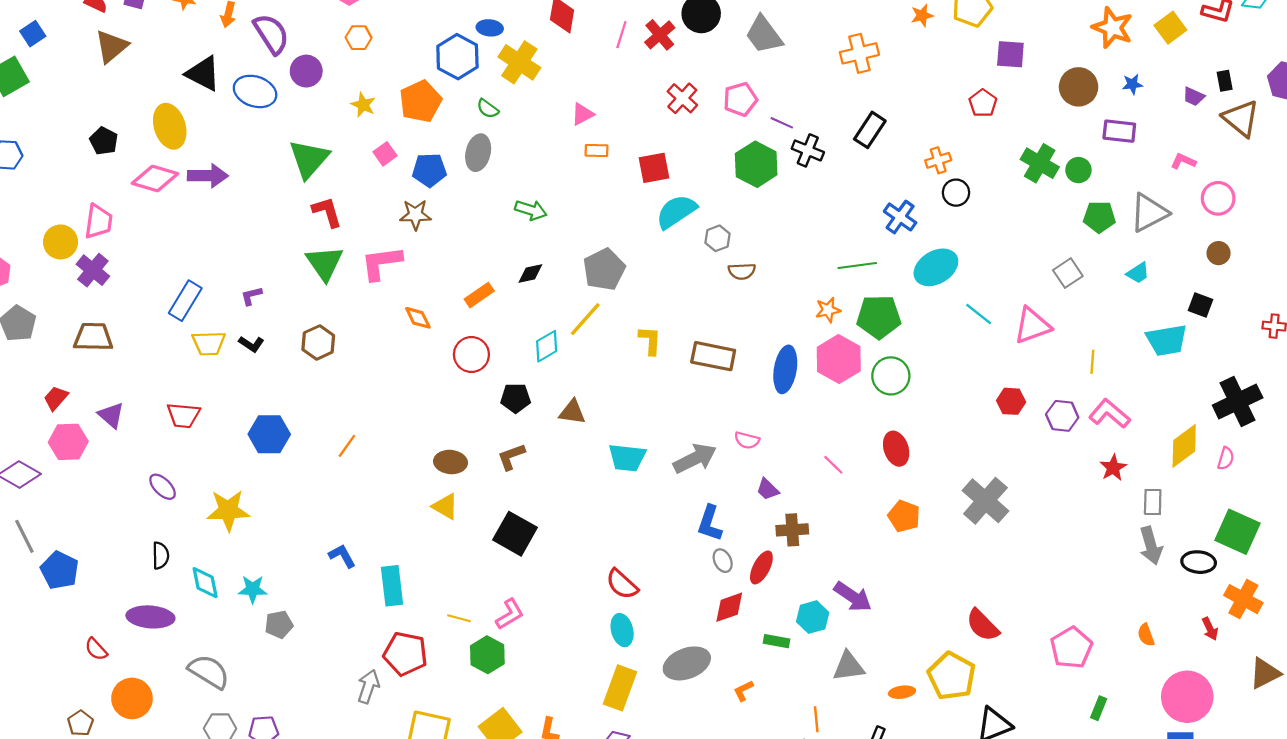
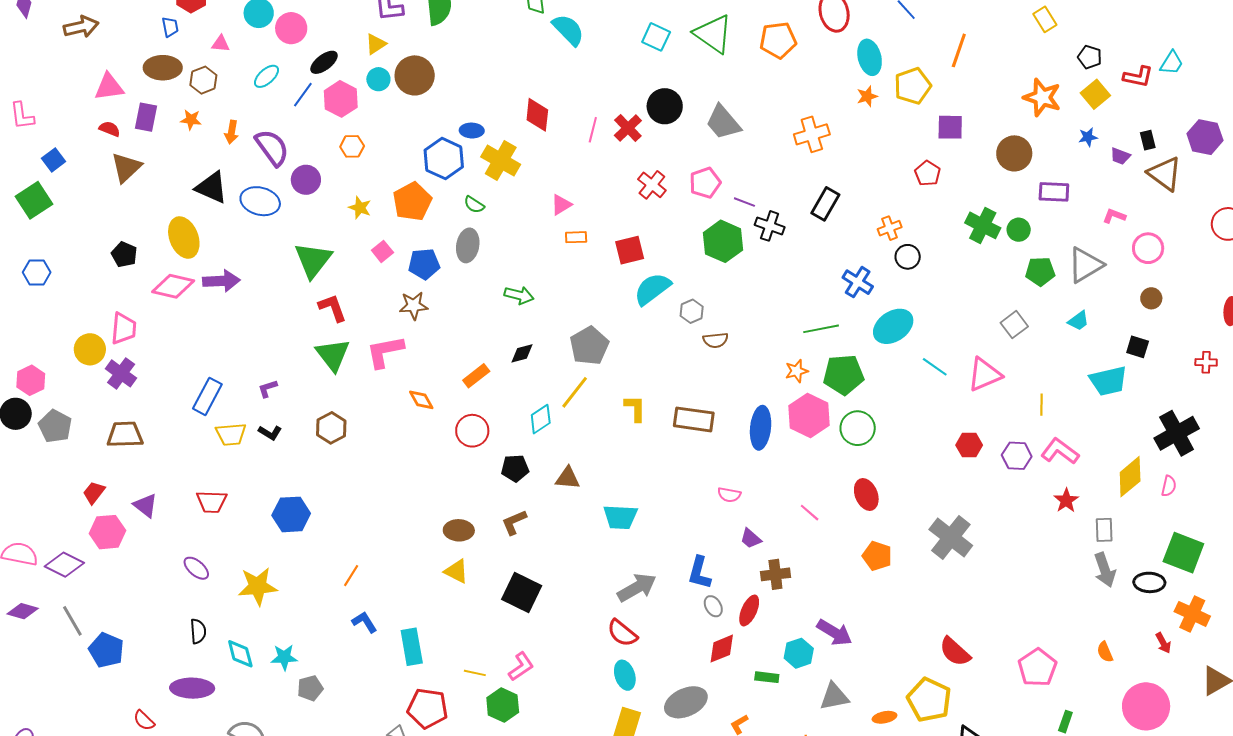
blue star: (1132, 84) -> (1088, 137), moved
orange line: (347, 446) -> (351, 576), moved
gray arrow: (695, 458) -> (637, 588), moved

